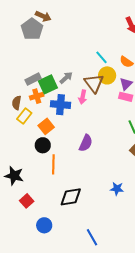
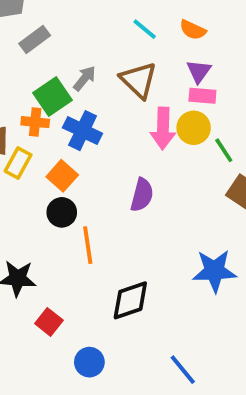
yellow circle: (107, 75) -> (194, 128), moved
gray rectangle: (33, 79) -> (35, 39), moved
orange cross: (37, 96) -> (35, 122), turned 32
pink arrow: (83, 97) -> (163, 128), moved, size x1.5
blue cross: (61, 105) -> (83, 131), turned 30
blue star: (117, 189) -> (214, 271), size x1.6

